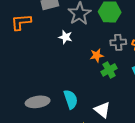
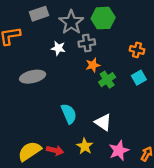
gray cross: (118, 42) -> (87, 43), moved
gray ellipse: (38, 102) -> (33, 77), moved

